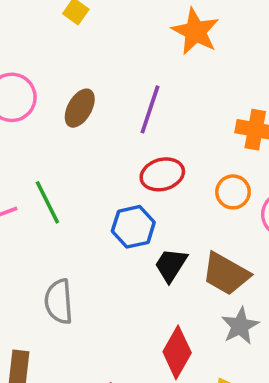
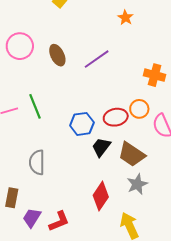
orange star: (195, 31) -> (125, 18), size x0.6
brown ellipse: (80, 108) -> (57, 55), turned -60
purple line: (150, 109) -> (97, 59), turned 32
red ellipse: (162, 174) -> (116, 117), moved

